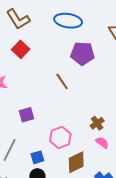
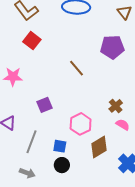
purple pentagon: (82, 53) -> (112, 47), moved
blue square: (37, 157) -> (60, 146), turned 32

